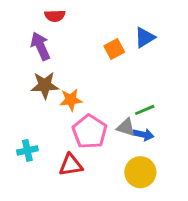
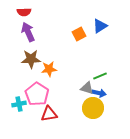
red semicircle: (55, 16) -> (24, 12), moved
pink pentagon: (90, 132) -> (37, 94), moved
yellow circle: (140, 172) -> (93, 108), moved

